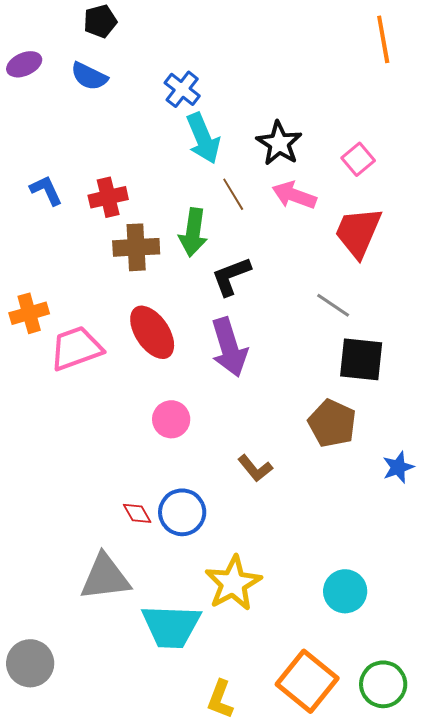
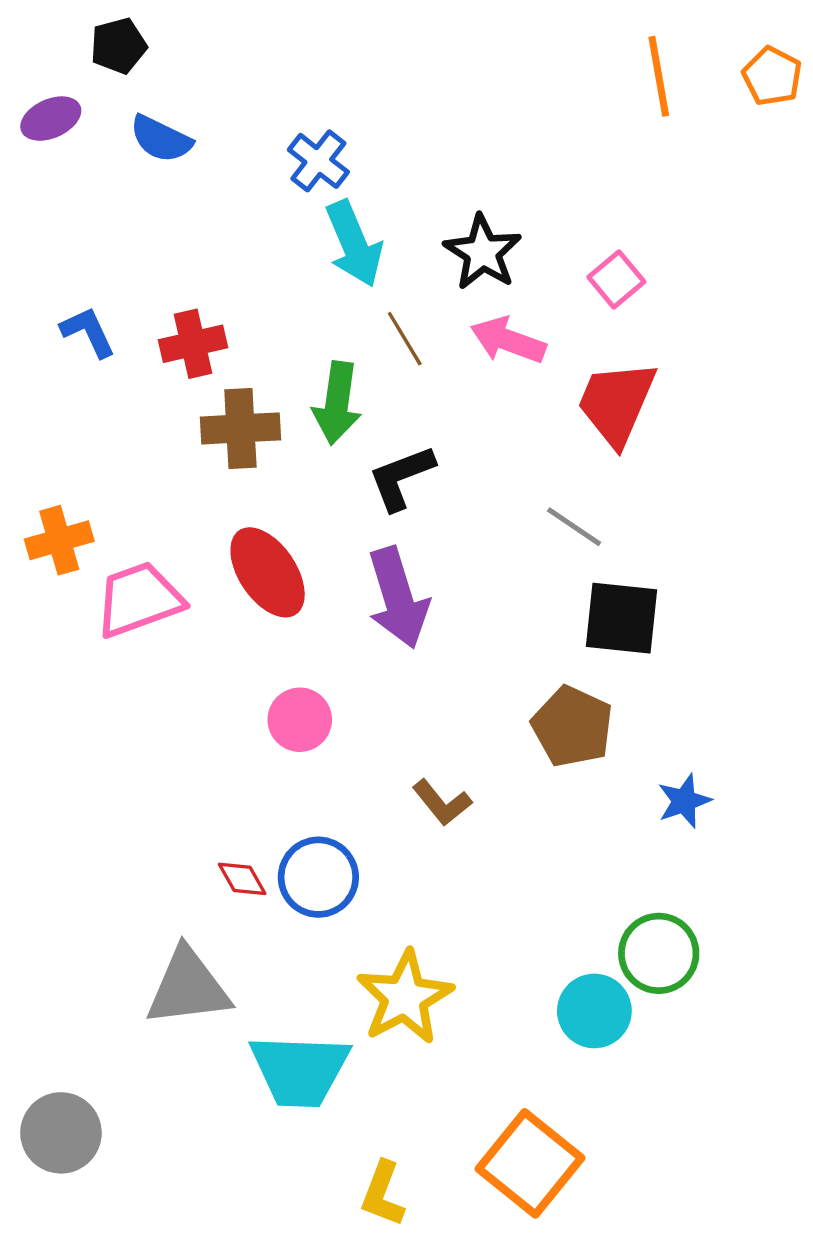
black pentagon: (100, 21) -> (119, 46), moved
green circle: (383, 684) -> (659, 953), moved

